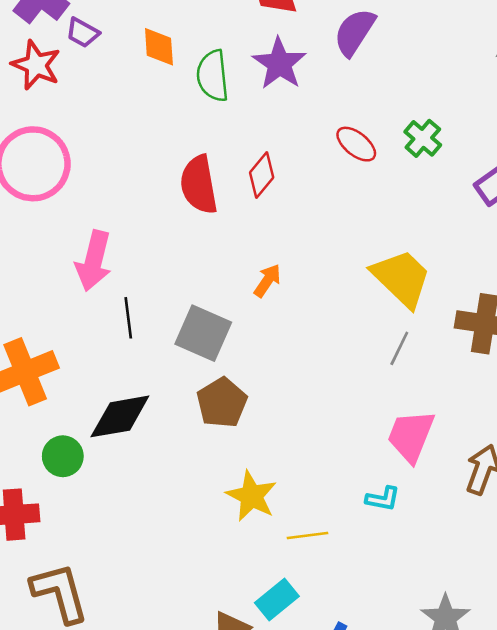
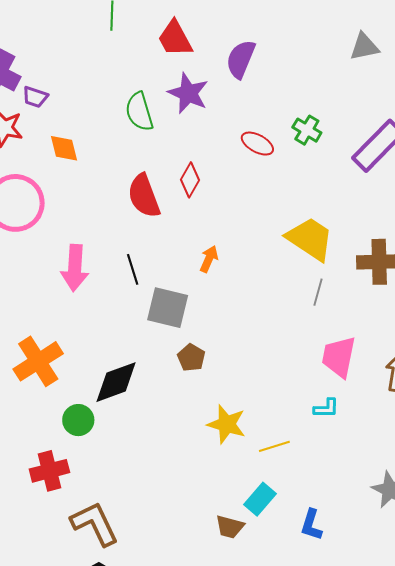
orange diamond: (159, 47) -> (64, 148), moved
black line: (128, 318) -> (133, 269), moved
brown pentagon: (222, 403) -> (191, 358), size x0.7

